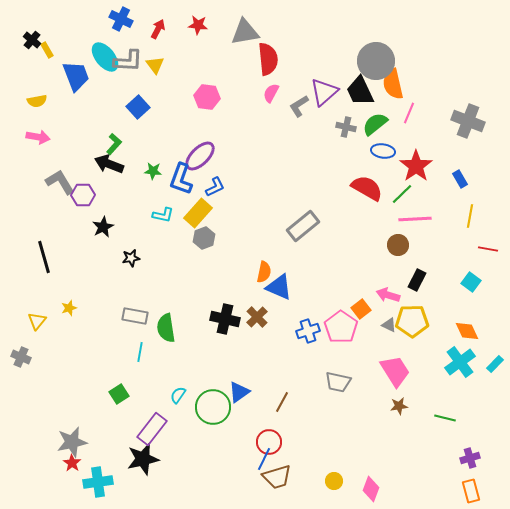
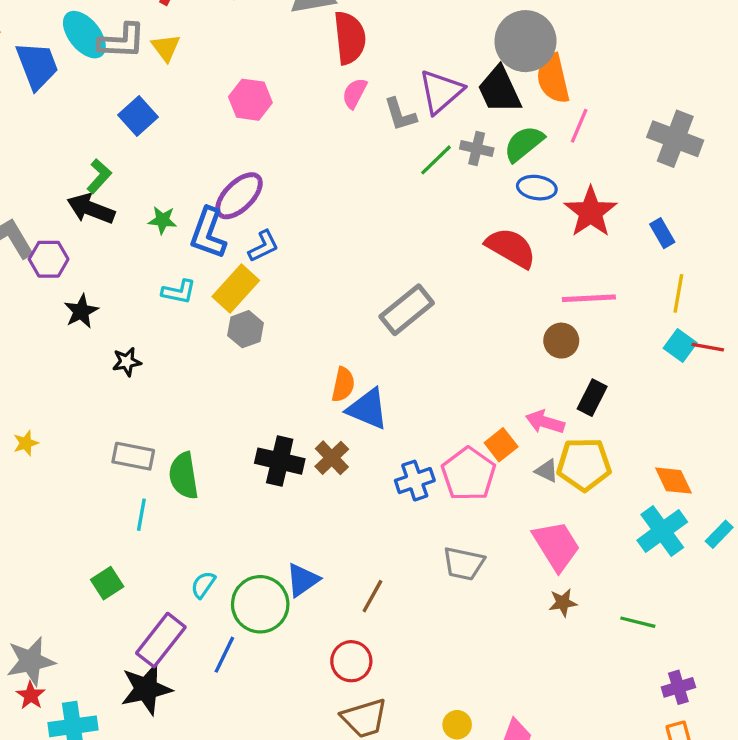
gray L-shape: (299, 106) -> (400, 114), turned -75
green line: (402, 194) -> (436, 160), moved
cyan square: (471, 282) -> (680, 345), moved
blue line: (264, 459) -> (224, 655), moved

